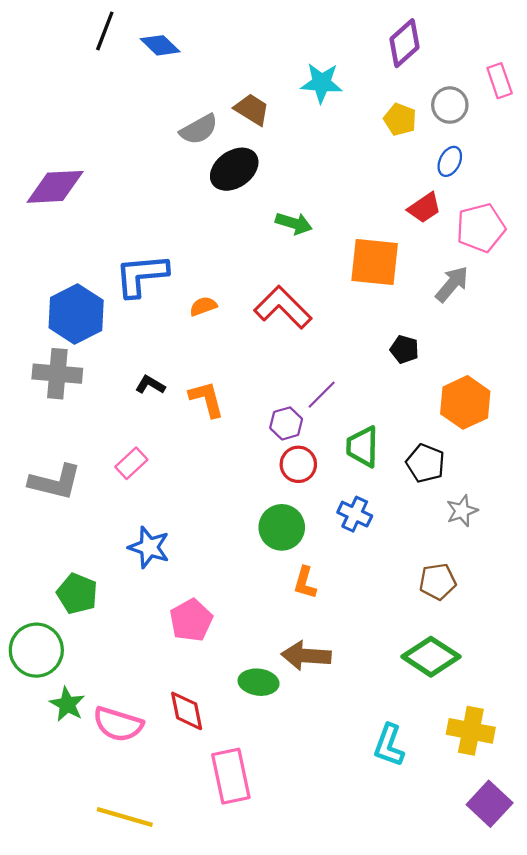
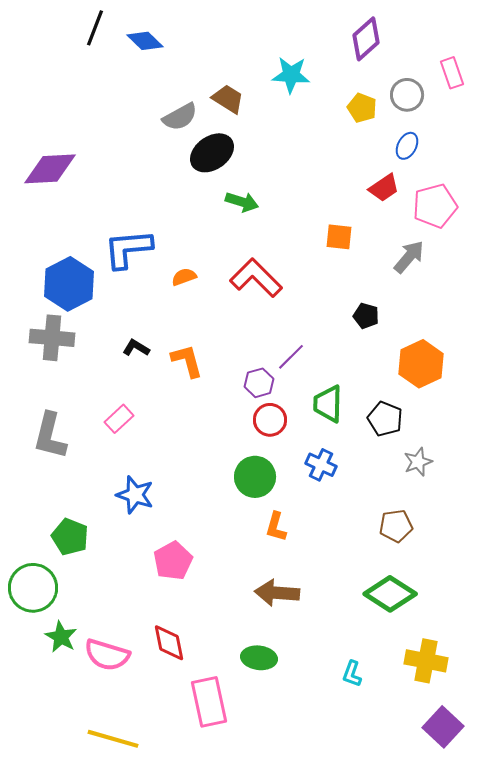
green arrow: (294, 223) -> (242, 202), moved
orange square: (375, 262) -> (339, 237), size x0.6
gray L-shape: (55, 482) -> (50, 436), turned 90
green ellipse: (259, 682) -> (259, 658), moved
cyan L-shape: (389, 745) -> (352, 674), size x0.7

